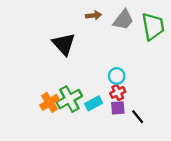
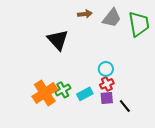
green cross: (69, 99) -> (63, 90), size x0.7
orange cross: (50, 102) -> (45, 93), size x1.4

